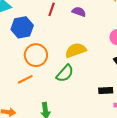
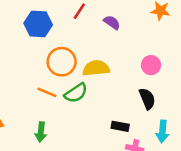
orange circle: (36, 55) -> (62, 62), moved
orange line: (25, 79) -> (47, 92), moved, turned 35

